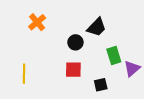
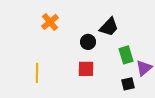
black square: (101, 85) -> (128, 84), moved

